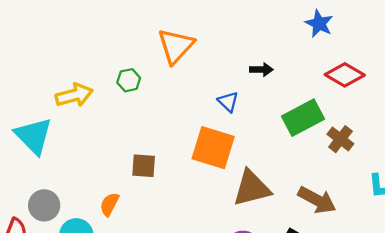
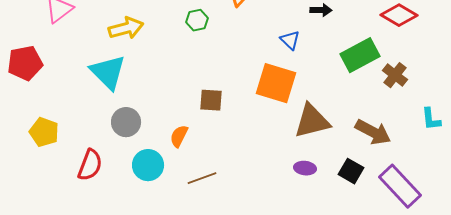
yellow arrow: (74, 95) -> (126, 28), moved
gray circle: (44, 205) -> (126, 122), moved

